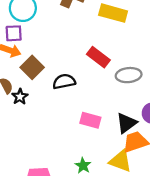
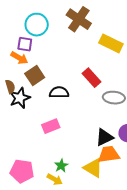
black star: (20, 97) -> (20, 98), size x1.5
pink rectangle: (90, 120) -> (51, 126), moved, turned -48

